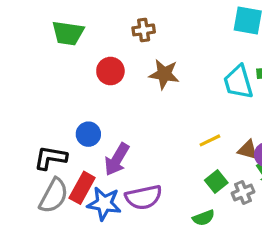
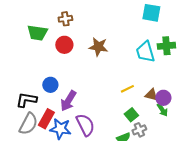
brown cross: (144, 30) -> (65, 19), moved
green trapezoid: (68, 33) -> (37, 33), moved
gray cross: (243, 193) -> (139, 130), moved
purple semicircle: (144, 197) -> (85, 125), turned -105

